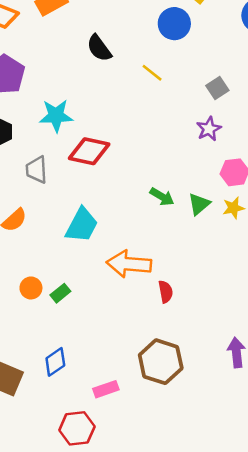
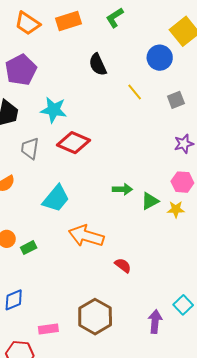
gray square: (217, 88) -> (176, 100), moved
purple star: (209, 129) -> (184, 144), moved
green arrow: (162, 197) -> (122, 189), turned -42
red semicircle: (166, 292) -> (123, 265), moved, turned -54

